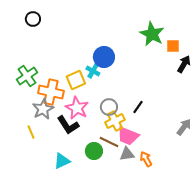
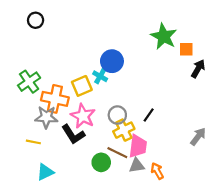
gray star: (43, 109) -> (46, 117), turned 30
yellow line: (31, 132) -> (33, 142), turned -56
pink trapezoid: (128, 136) -> (138, 146), turned -105
cyan triangle: (62, 161) -> (45, 172), moved

